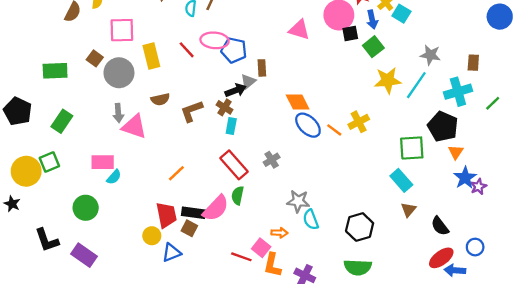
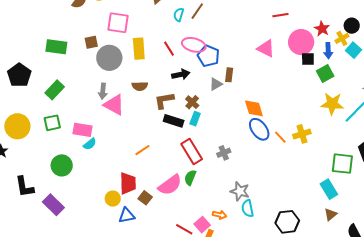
brown square: (95, 58) -> (91, 42), turned 32
black arrow: (236, 90) -> (181, 74), moved
green square: (49, 162) -> (52, 123), moved
black rectangle: (193, 213) -> (174, 121), moved

